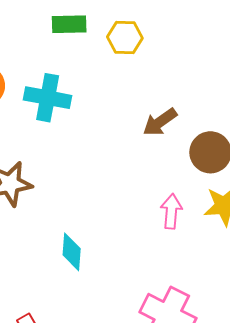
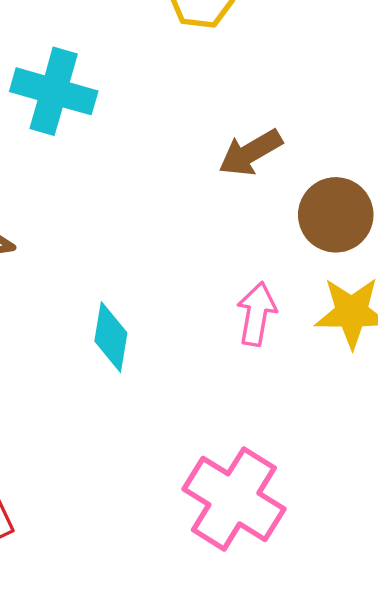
cyan diamond: (72, 252) -> (111, 337), moved

